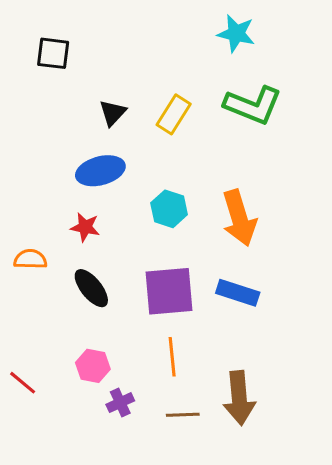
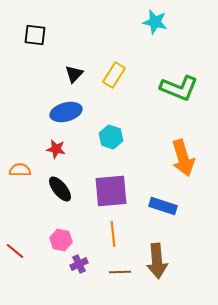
green L-shape: (253, 105) -> (179, 88), moved
orange arrow: (239, 218) -> (183, 158), moved
blue rectangle: (238, 293) -> (163, 206), moved

